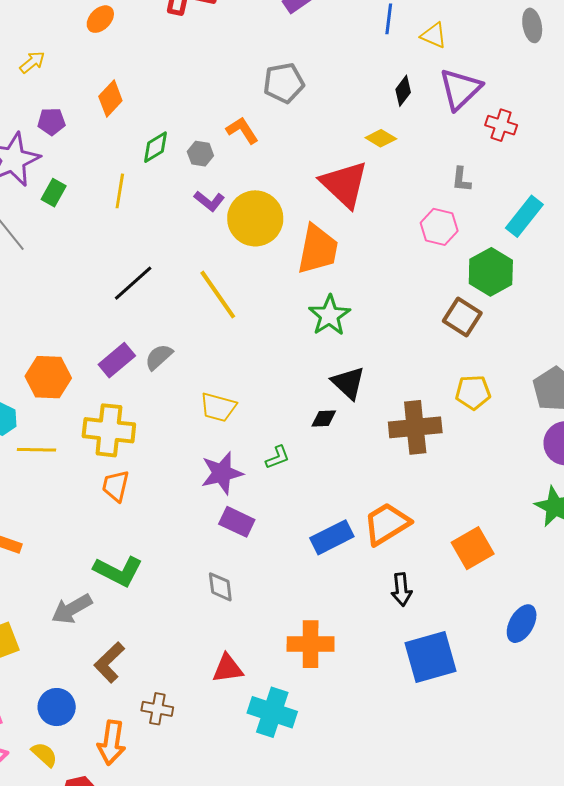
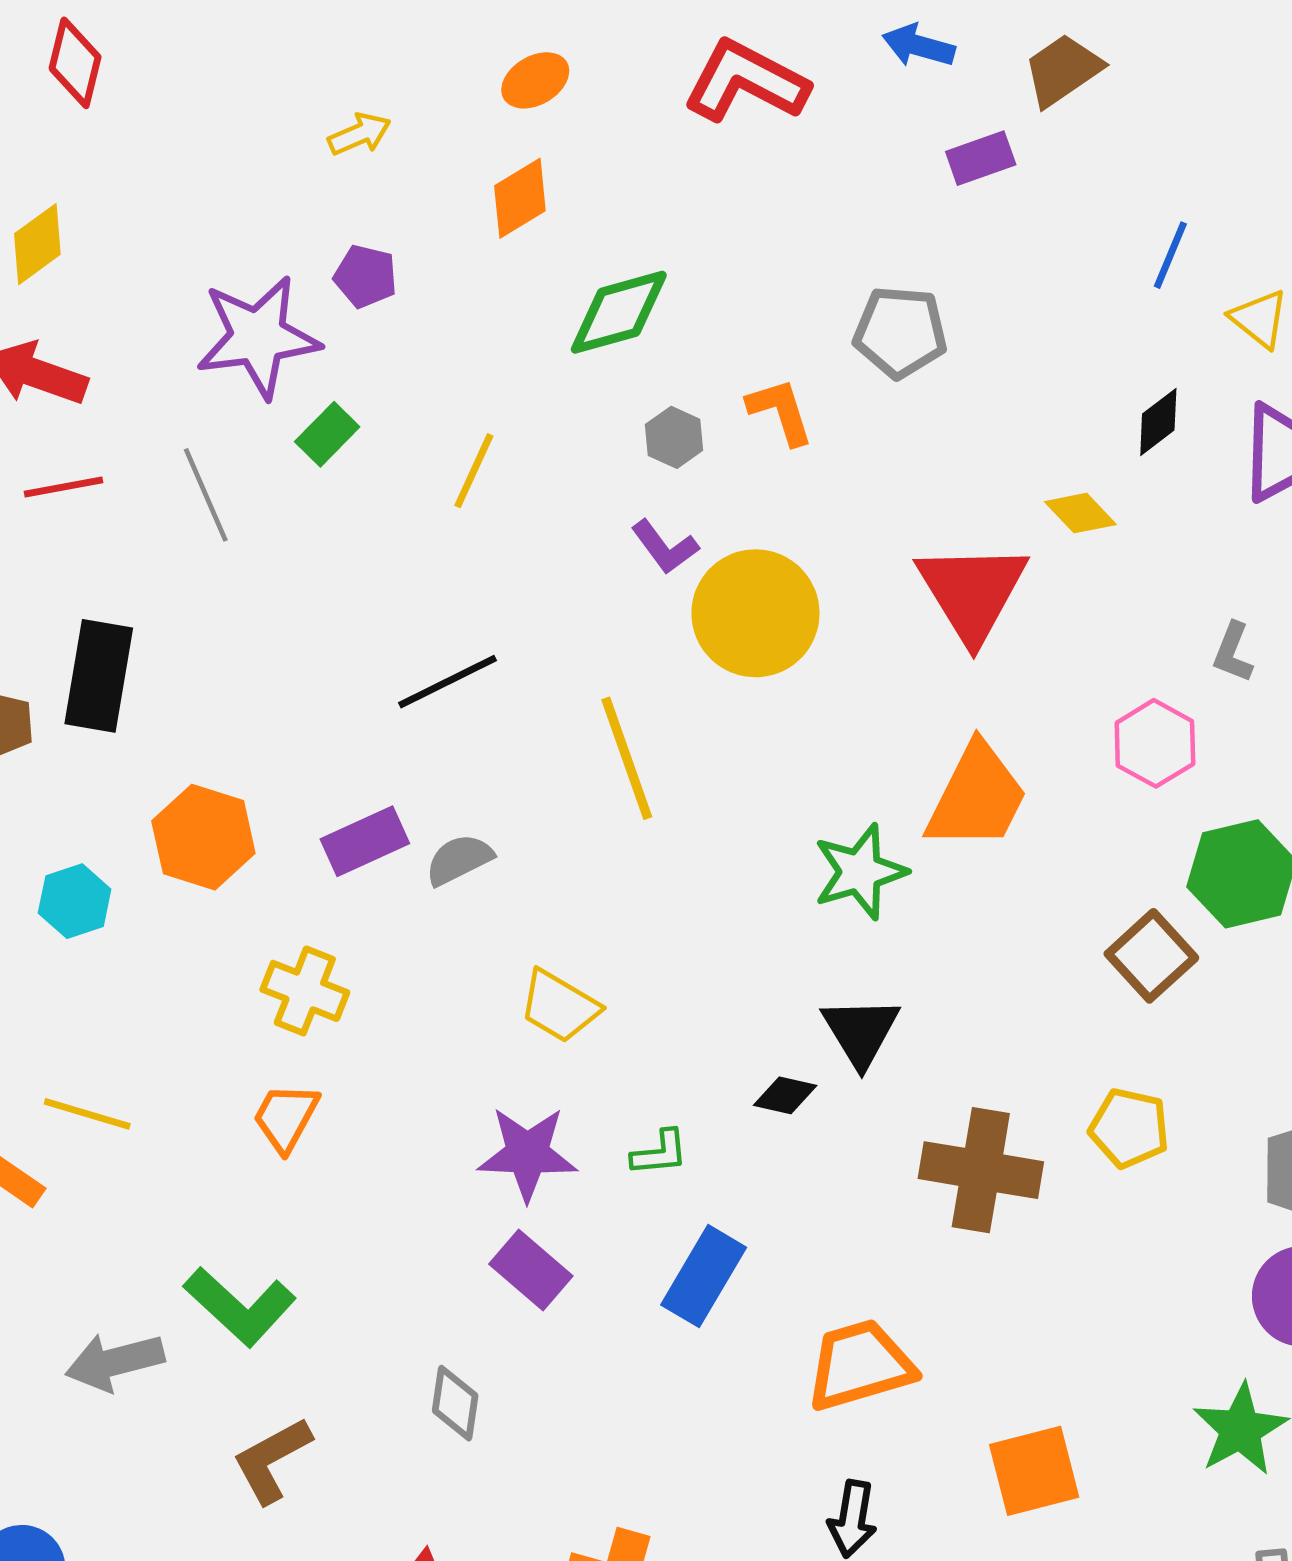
orange diamond: (110, 98) -> (520, 198), moved
green diamond: (156, 147) -> (619, 312), moved, size x1.4
orange trapezoid: (318, 249) -> (977, 797), moved
yellow cross: (109, 430) -> (305, 991), size x0.7
yellow line: (37, 450) -> (87, 1114), moved
blue rectangle: (332, 537) -> (704, 1276), moved, turned -48
brown L-shape: (109, 662) -> (272, 1460), moved

